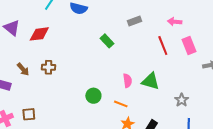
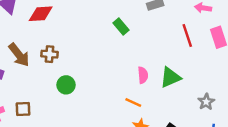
brown arrow: (23, 69) -> (19, 55), size x1.5
green triangle: (151, 81) -> (170, 77), turned -42
green circle: (93, 96) -> (66, 85), moved

